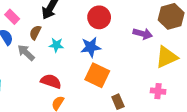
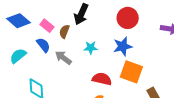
brown semicircle: (35, 33) -> (64, 31), moved
red semicircle: (51, 81) -> (102, 79), moved

